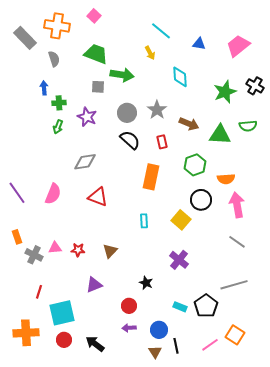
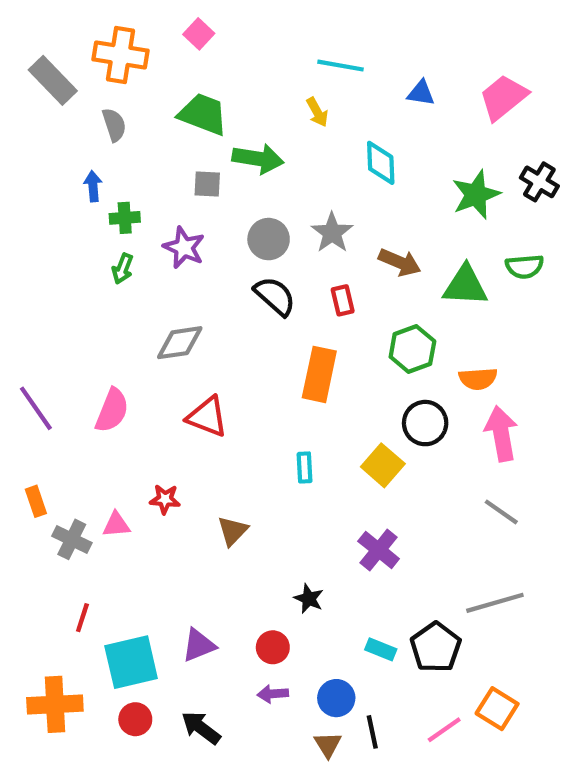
cyan line: (161, 31) -> (340, 66), turned -30
red star: (78, 250) -> (165, 499), moved
purple triangle: (94, 285) -> (199, 645), moved

